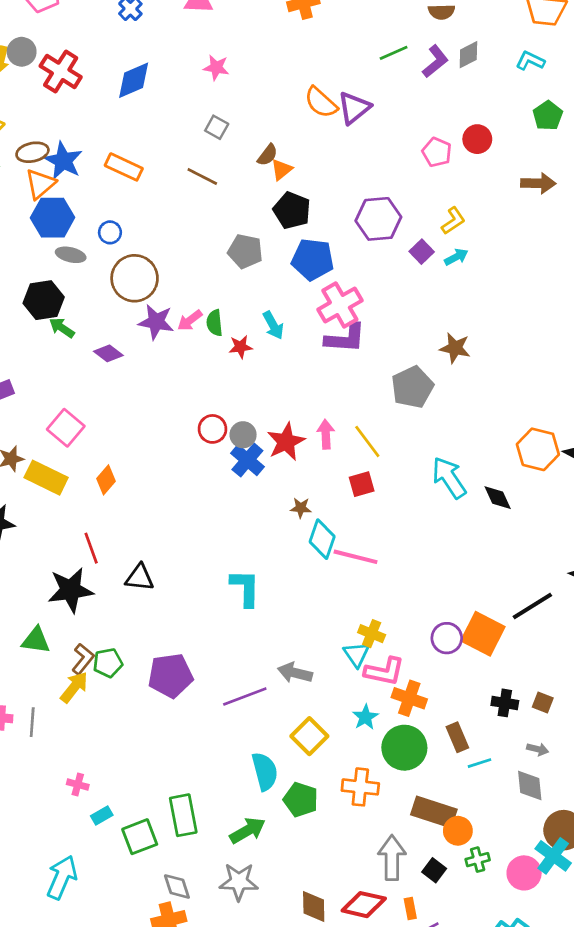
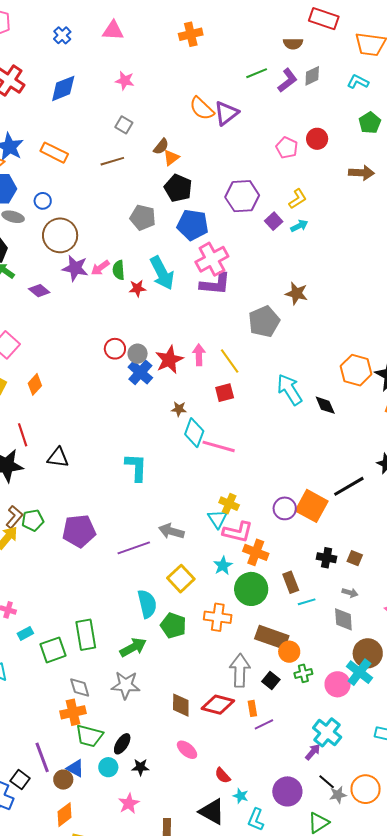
brown line: (202, 176) -> (112, 161), turned -45
cyan arrow: (273, 325) -> (162, 273), size x1.6

